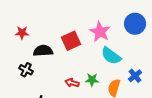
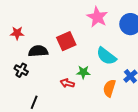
pink star: (100, 32) -> (97, 17), moved
green star: (92, 80) -> (83, 72), moved

